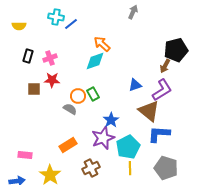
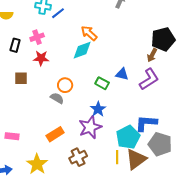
pink cross: (50, 58) -> (37, 37), moved
red star: (52, 80) -> (41, 58), moved
blue triangle: (135, 85) -> (122, 74), turned 32
green rectangle: (93, 94) -> (102, 83), moved, turned -32
brown triangle: (149, 111) -> (136, 159), moved, turned 45
cyan pentagon: (128, 147) -> (128, 137), moved
pink rectangle: (25, 155) -> (12, 136), moved
gray pentagon: (166, 168) -> (160, 144), moved

